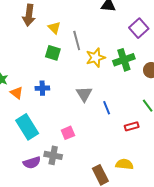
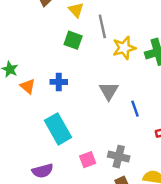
cyan rectangle: (27, 127) -> (58, 129), moved
pink square: (68, 133) -> (88, 160), moved
gray cross: (53, 155) -> (119, 157), moved

